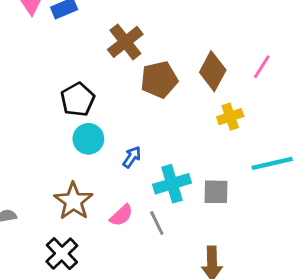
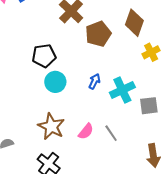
black pentagon: (78, 99) -> (44, 56), turned 30
blue arrow: (132, 157) -> (94, 81), moved
cyan cross: (172, 184) -> (122, 90), moved

